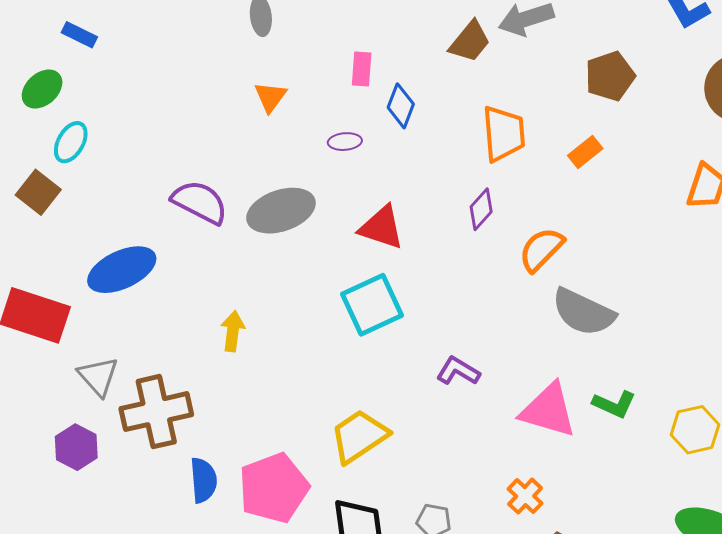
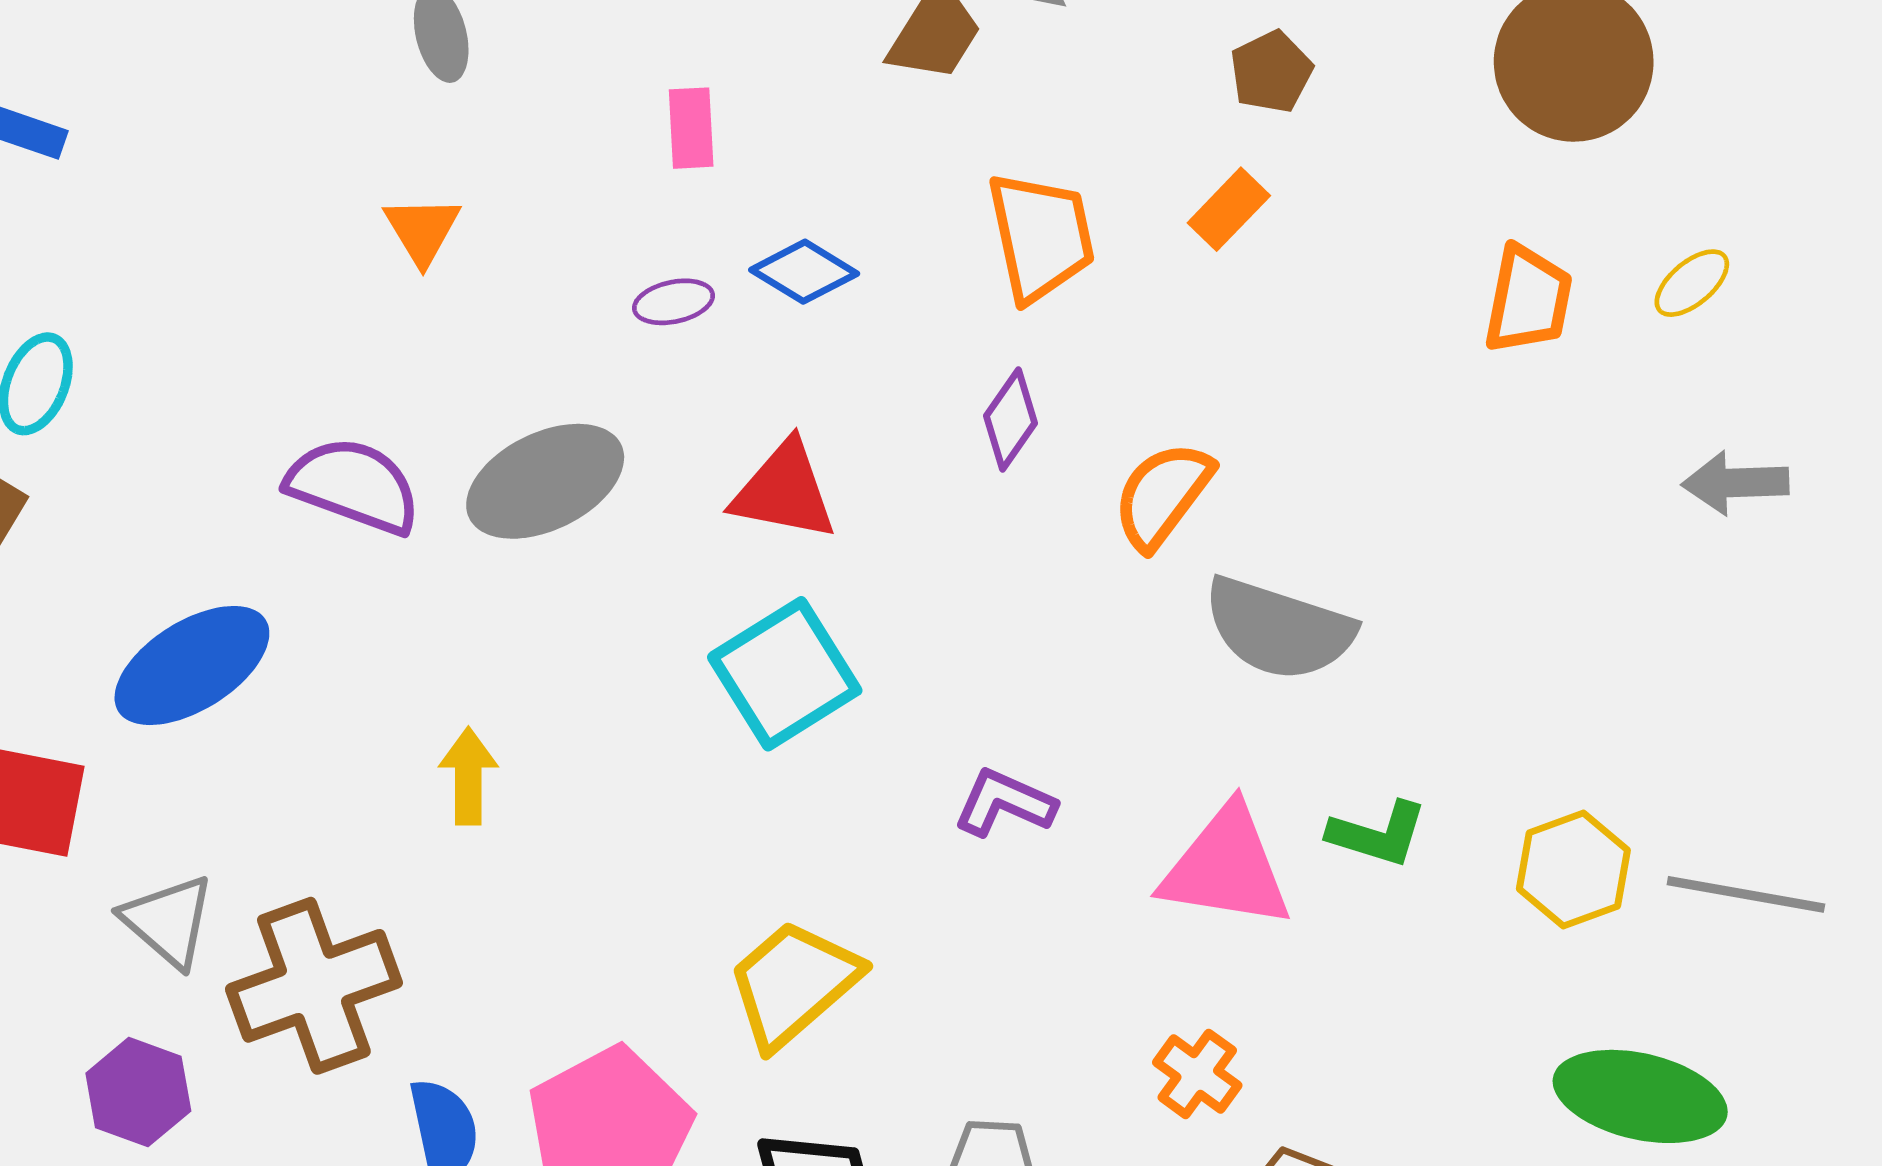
brown pentagon: (610, 76) -> (1271, 72), size x0.7
orange triangle: (270, 97) -> (422, 230), moved
blue diamond: (401, 106) -> (804, 272), moved, turned -72
orange rectangle: (585, 152) -> (1229, 209), moved

